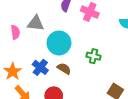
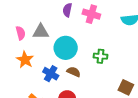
pink semicircle: (15, 32) -> (21, 33), moved
orange star: (13, 71) -> (25, 60), moved

